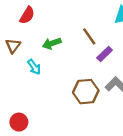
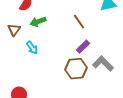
green arrow: (52, 43) -> (38, 22), moved
purple rectangle: (105, 54) -> (83, 47), moved

